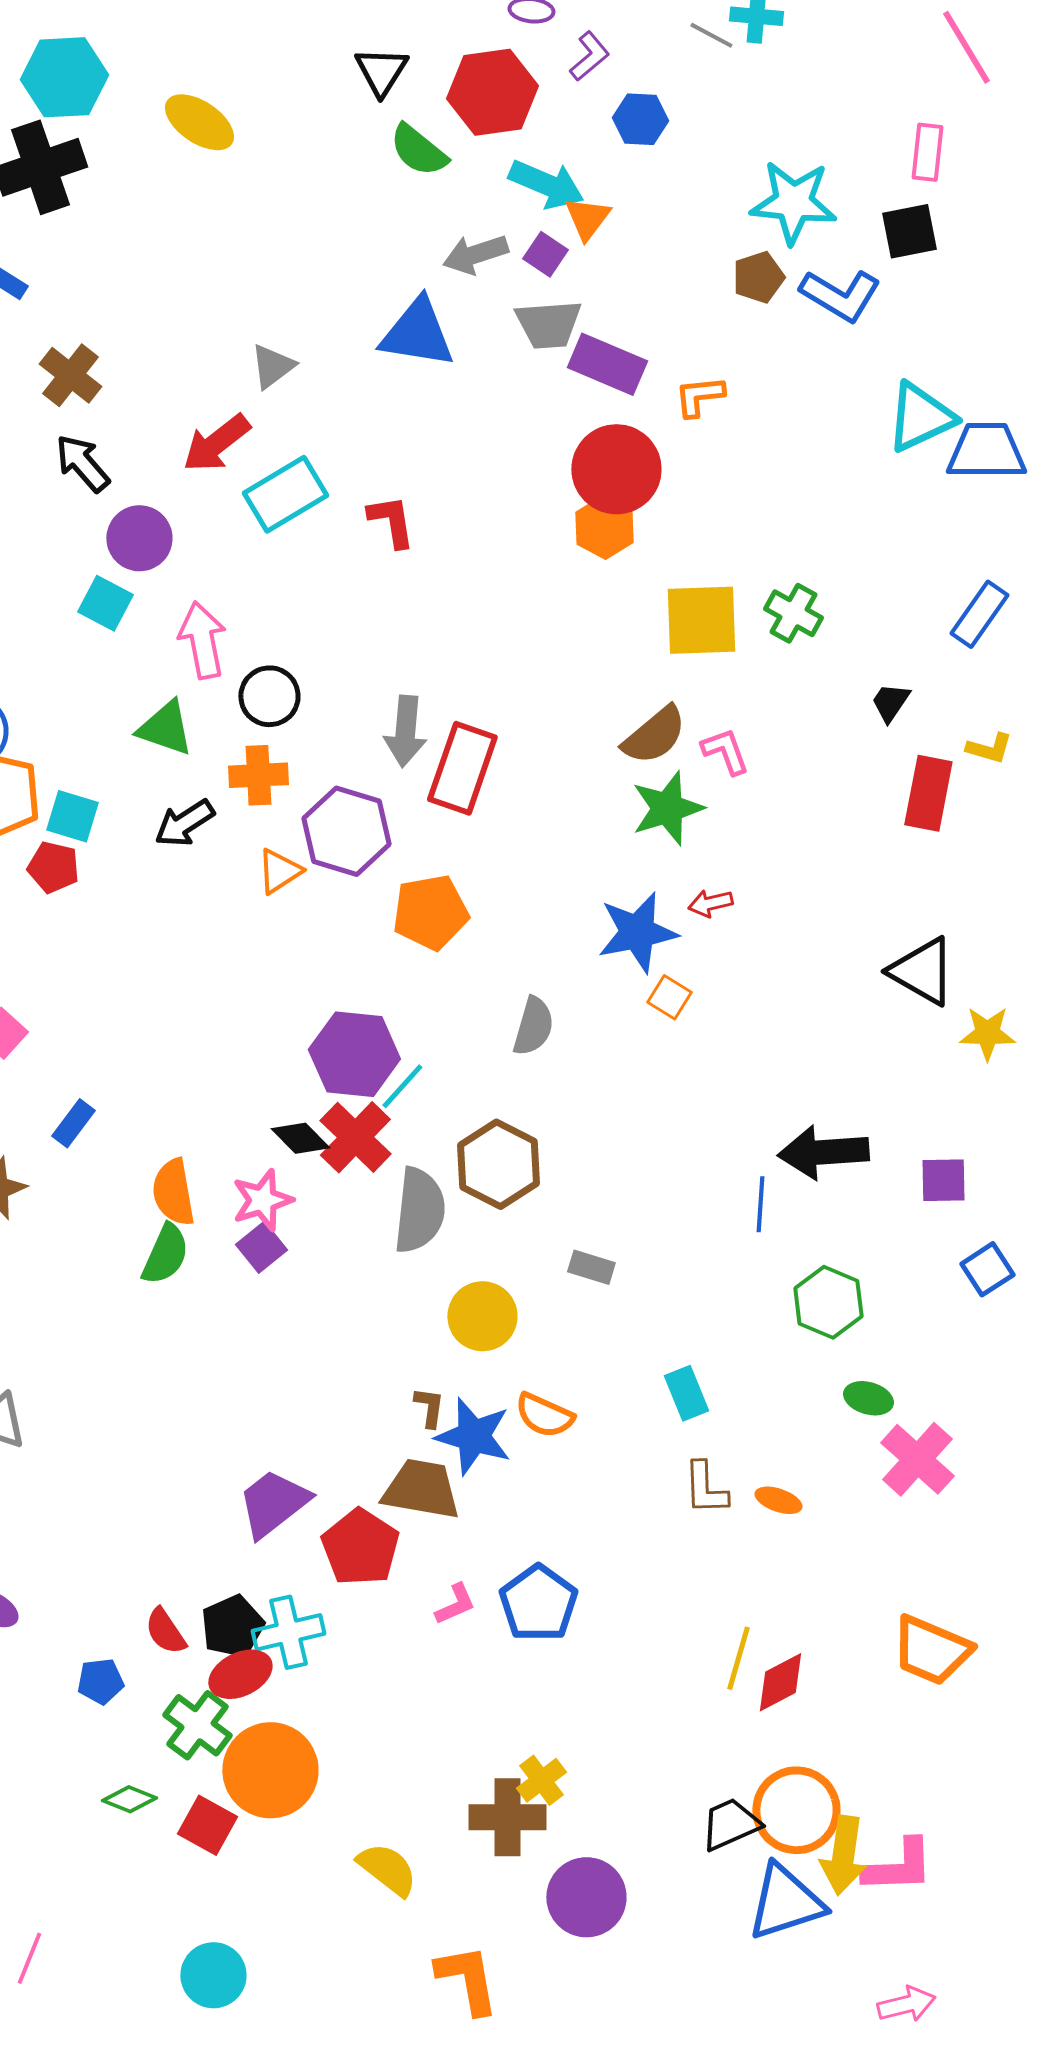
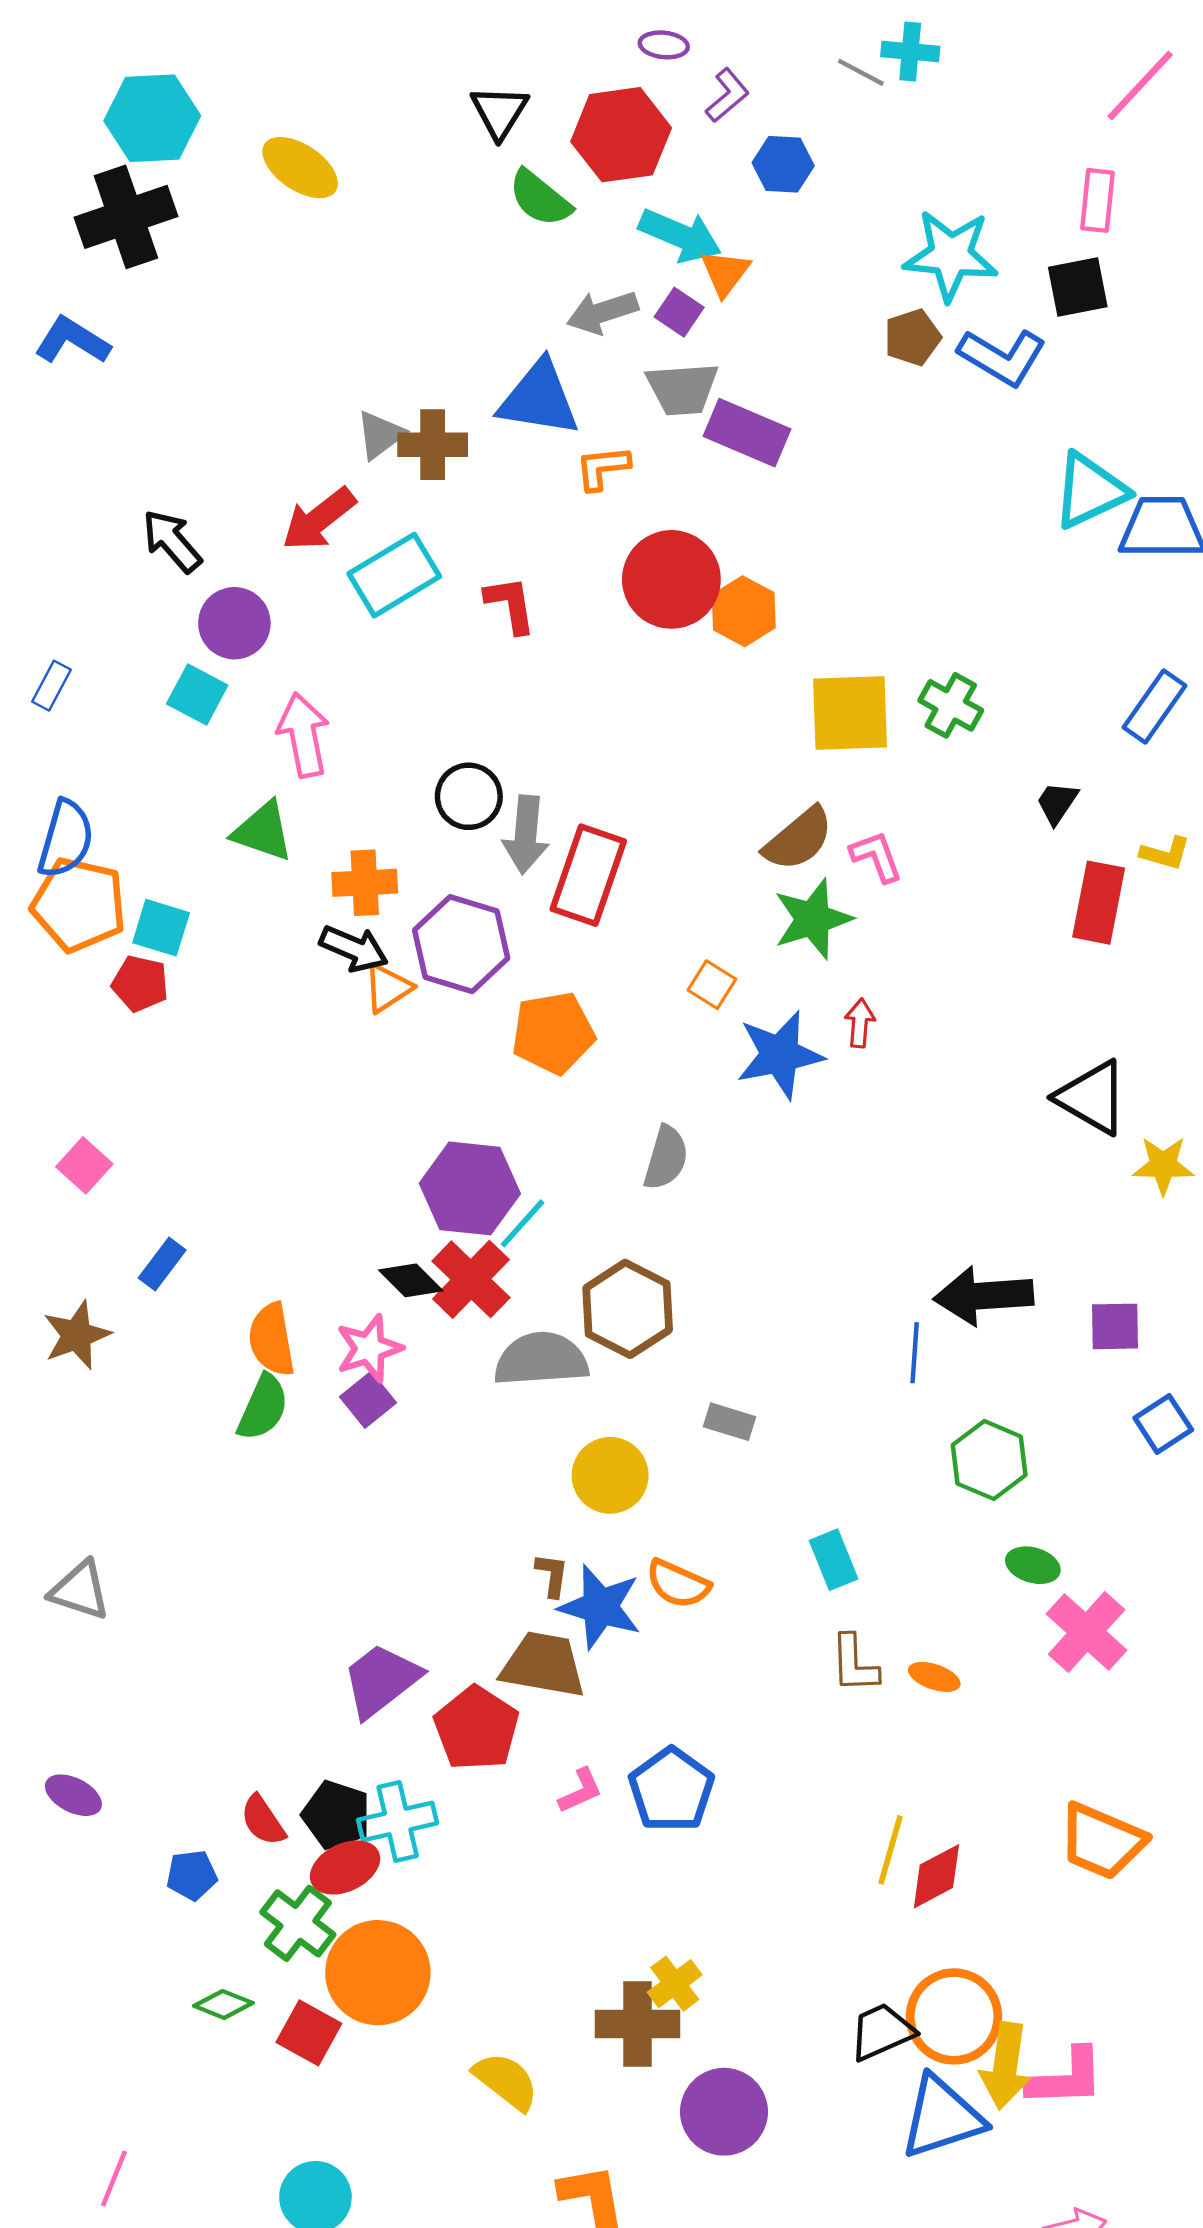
pink line: (966, 47) -> (1140, 85), turned 74
brown cross: (70, 375) -> (433, 445), moved, turned -38
orange L-shape: (699, 396) -> (602, 468), moved
red circle: (616, 469) -> (671, 579), moved
black circle: (269, 696) -> (469, 796), moved
black arrow: (184, 823) -> (354, 949), moved, turned -124
red arrow: (710, 903) -> (860, 1023), turned 108
orange square: (669, 997) -> (712, 985), moved
gray semicircle: (419, 1210) -> (541, 1359), turned -100
black pentagon: (232, 1626) -> (336, 1815), turned -30

